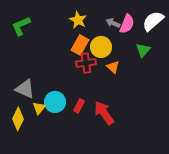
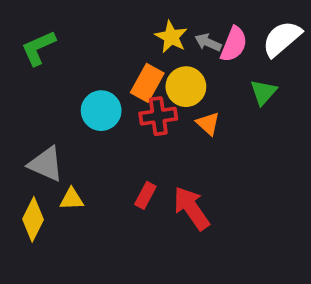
yellow star: (78, 20) -> (171, 37), moved
cyan circle: (55, 102) -> (101, 111), moved
yellow triangle: (39, 108) -> (72, 199), turned 48

